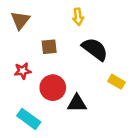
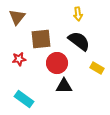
yellow arrow: (78, 17) -> (78, 14), moved
brown square: (49, 47) -> (41, 39), size x1.5
red circle: (53, 88) -> (57, 63), moved

